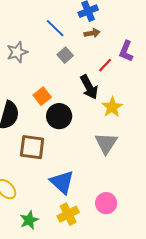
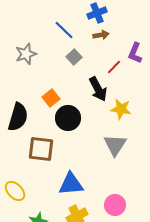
yellow star: (112, 107) -> (121, 109), turned -30
blue triangle: (62, 182) -> (71, 184), turned -48

